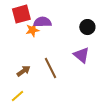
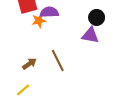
purple triangle: (81, 55) -> (90, 35), moved, turned -30

